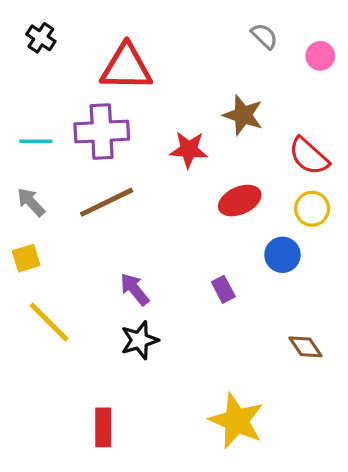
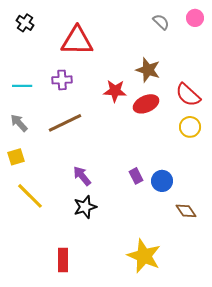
pink circle: (320, 56) -> (195, 18), moved
purple cross: (102, 131) -> (62, 80), size x0.6
red ellipse: (240, 201) -> (146, 104), moved
blue circle: (282, 255) -> (162, 181), moved

